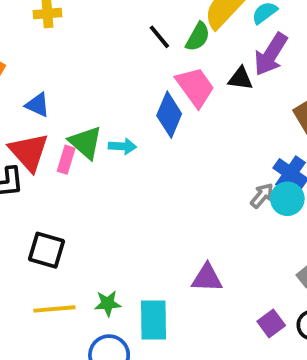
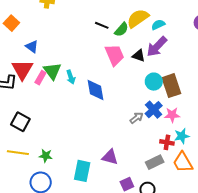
black line: (159, 37) -> (102, 25), turned -40
blue diamond: (169, 115) -> (95, 90), moved, turned -45
cyan arrow: (122, 146) -> (71, 77), turned 56
cyan circle: (287, 199) -> (154, 82), moved
purple triangle: (207, 278) -> (110, 157), moved
cyan rectangle: (154, 320) -> (82, 171), moved

